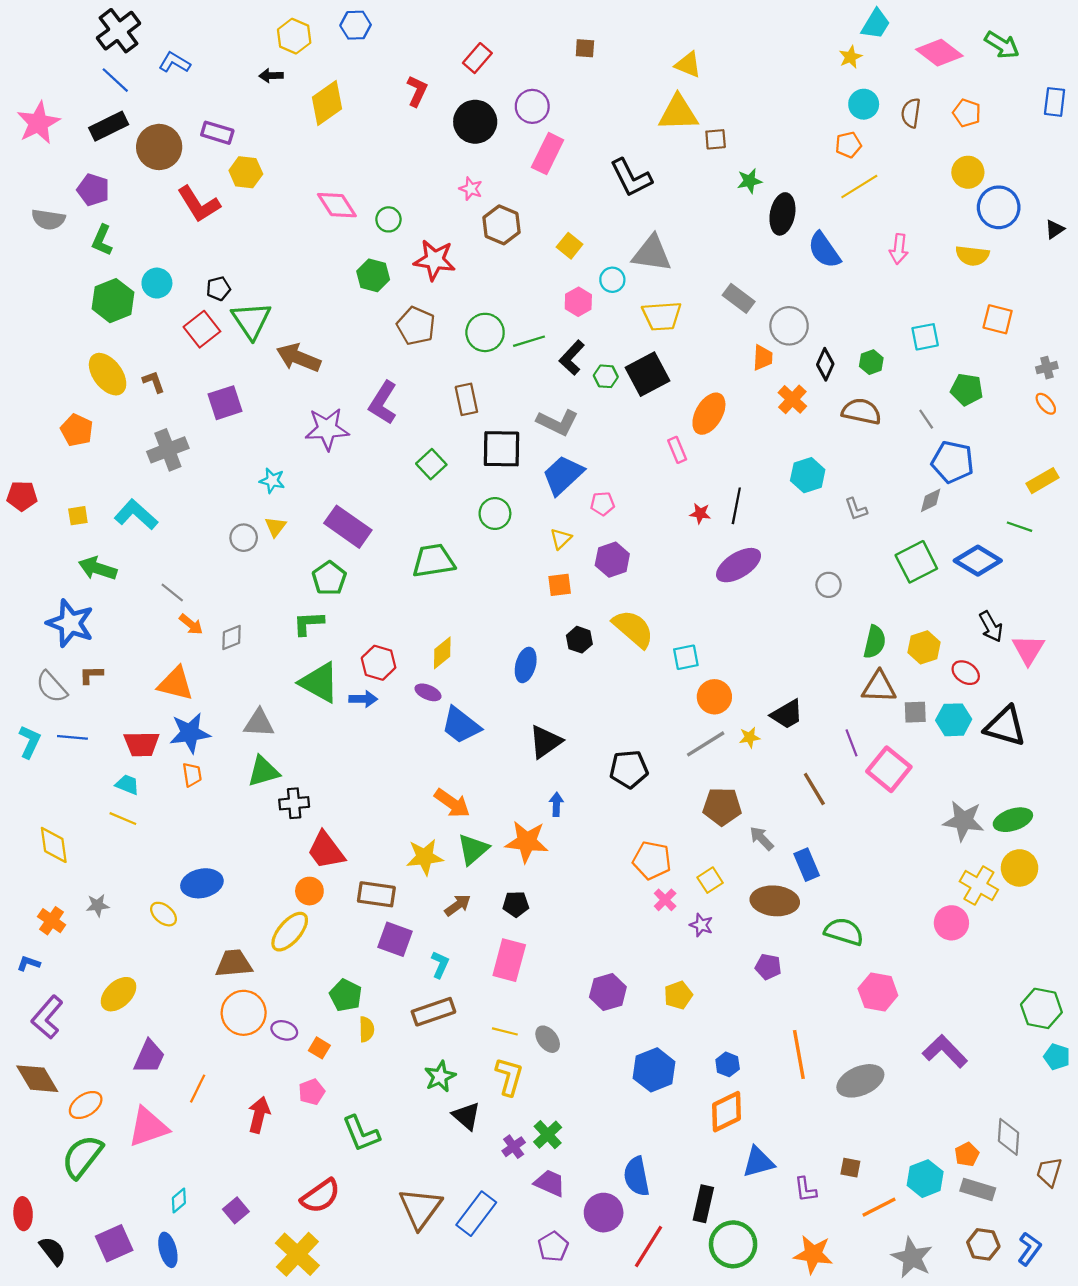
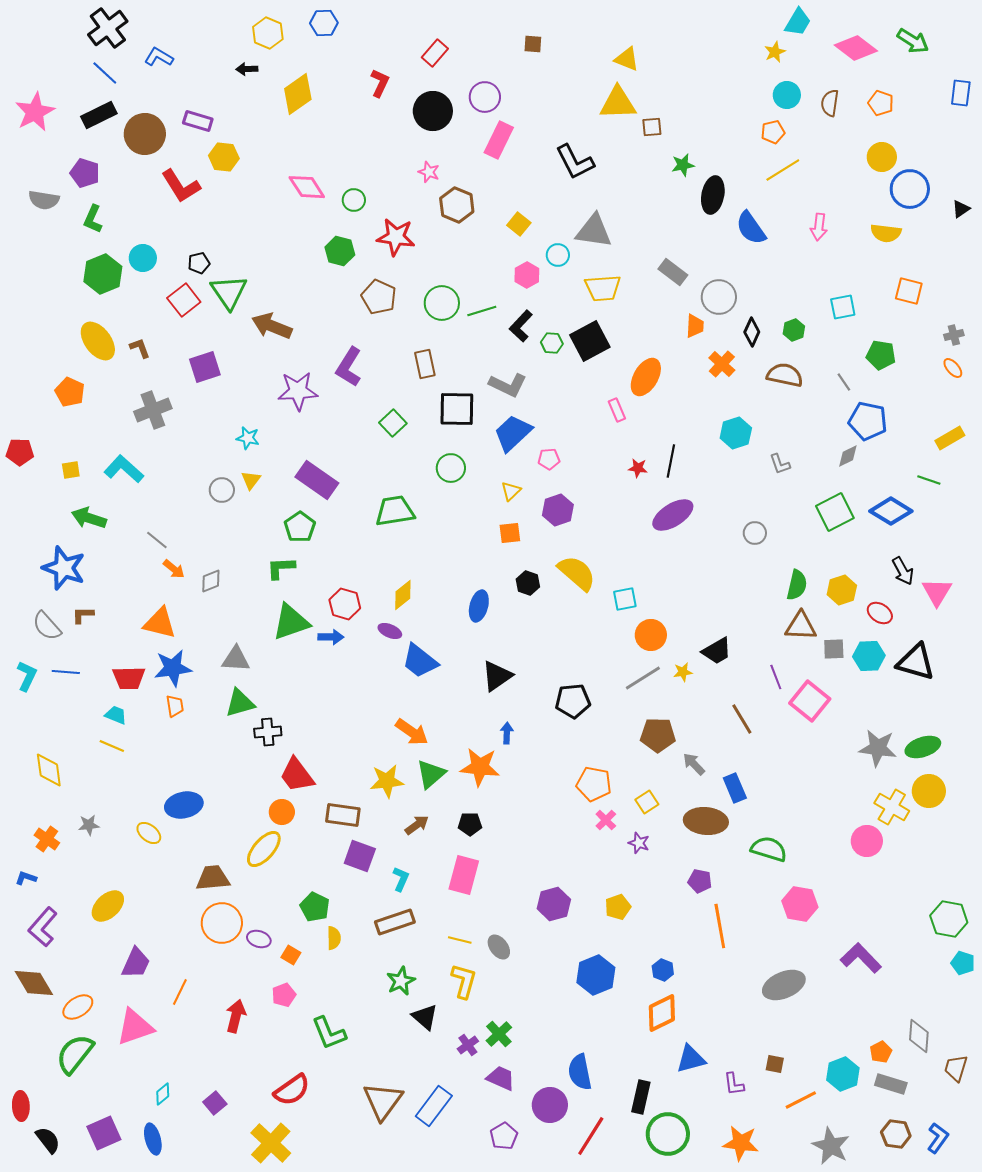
green triangle: (319, 683) -> (291, 622), turned -48
orange line: (799, 1055) -> (720, 926), moved

